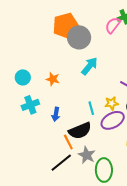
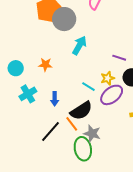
cyan line: (91, 108) -> (88, 87), turned -32
black line: (61, 163) -> (51, 132), moved
green ellipse: (104, 170) -> (83, 149), moved

